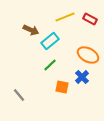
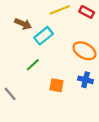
green line: (50, 65) -> (33, 65), moved
blue cross: (82, 77) -> (86, 80), moved, turned -32

